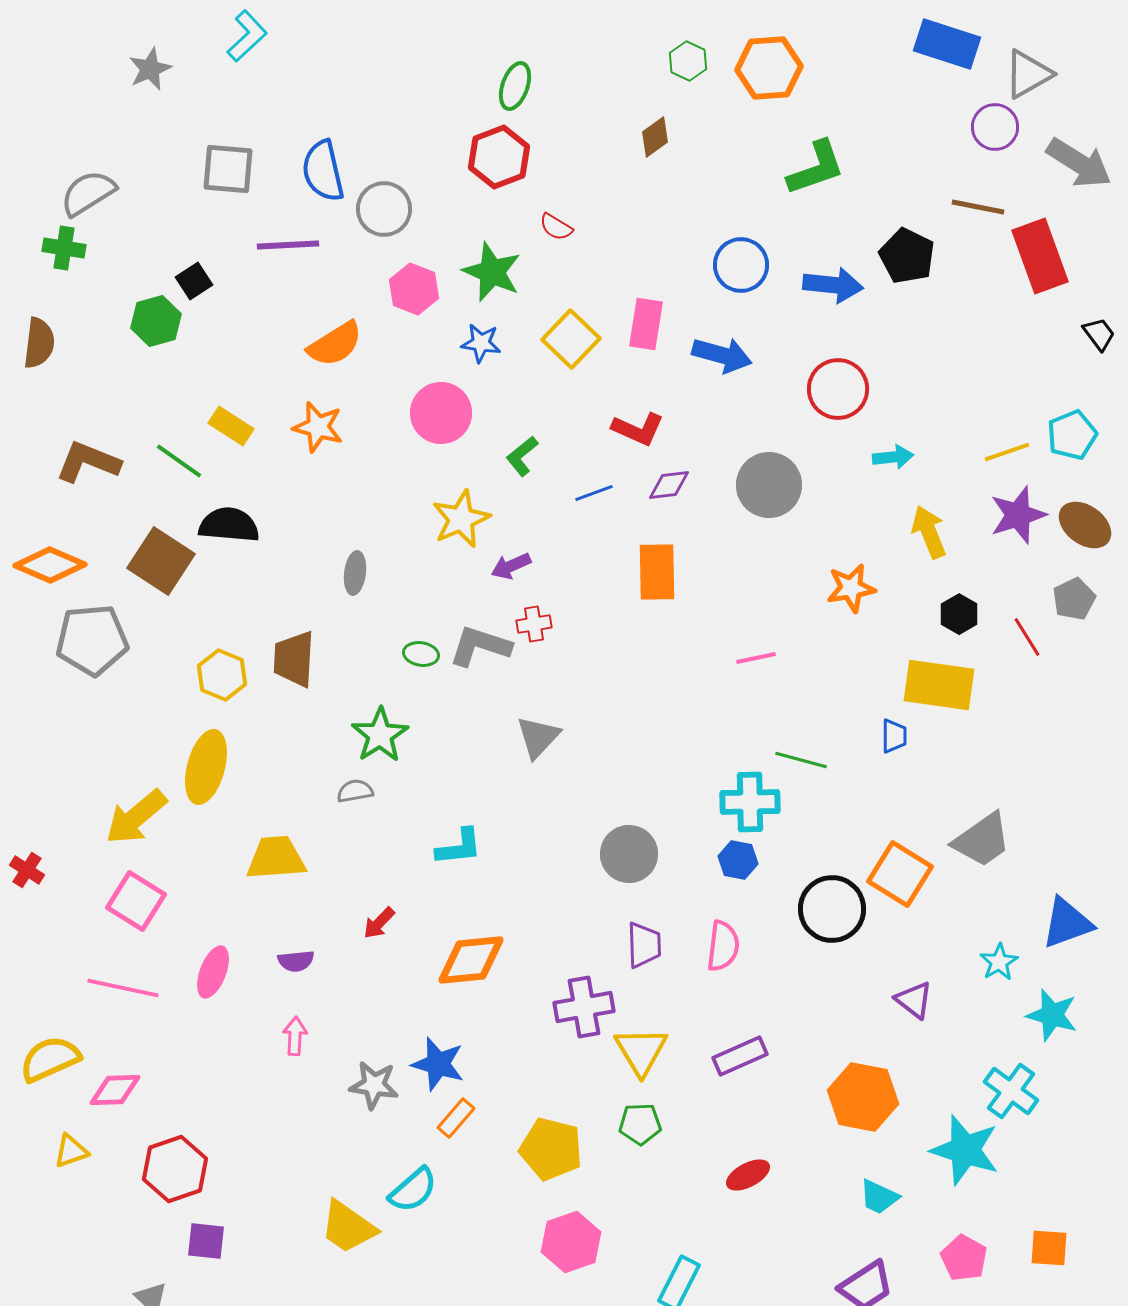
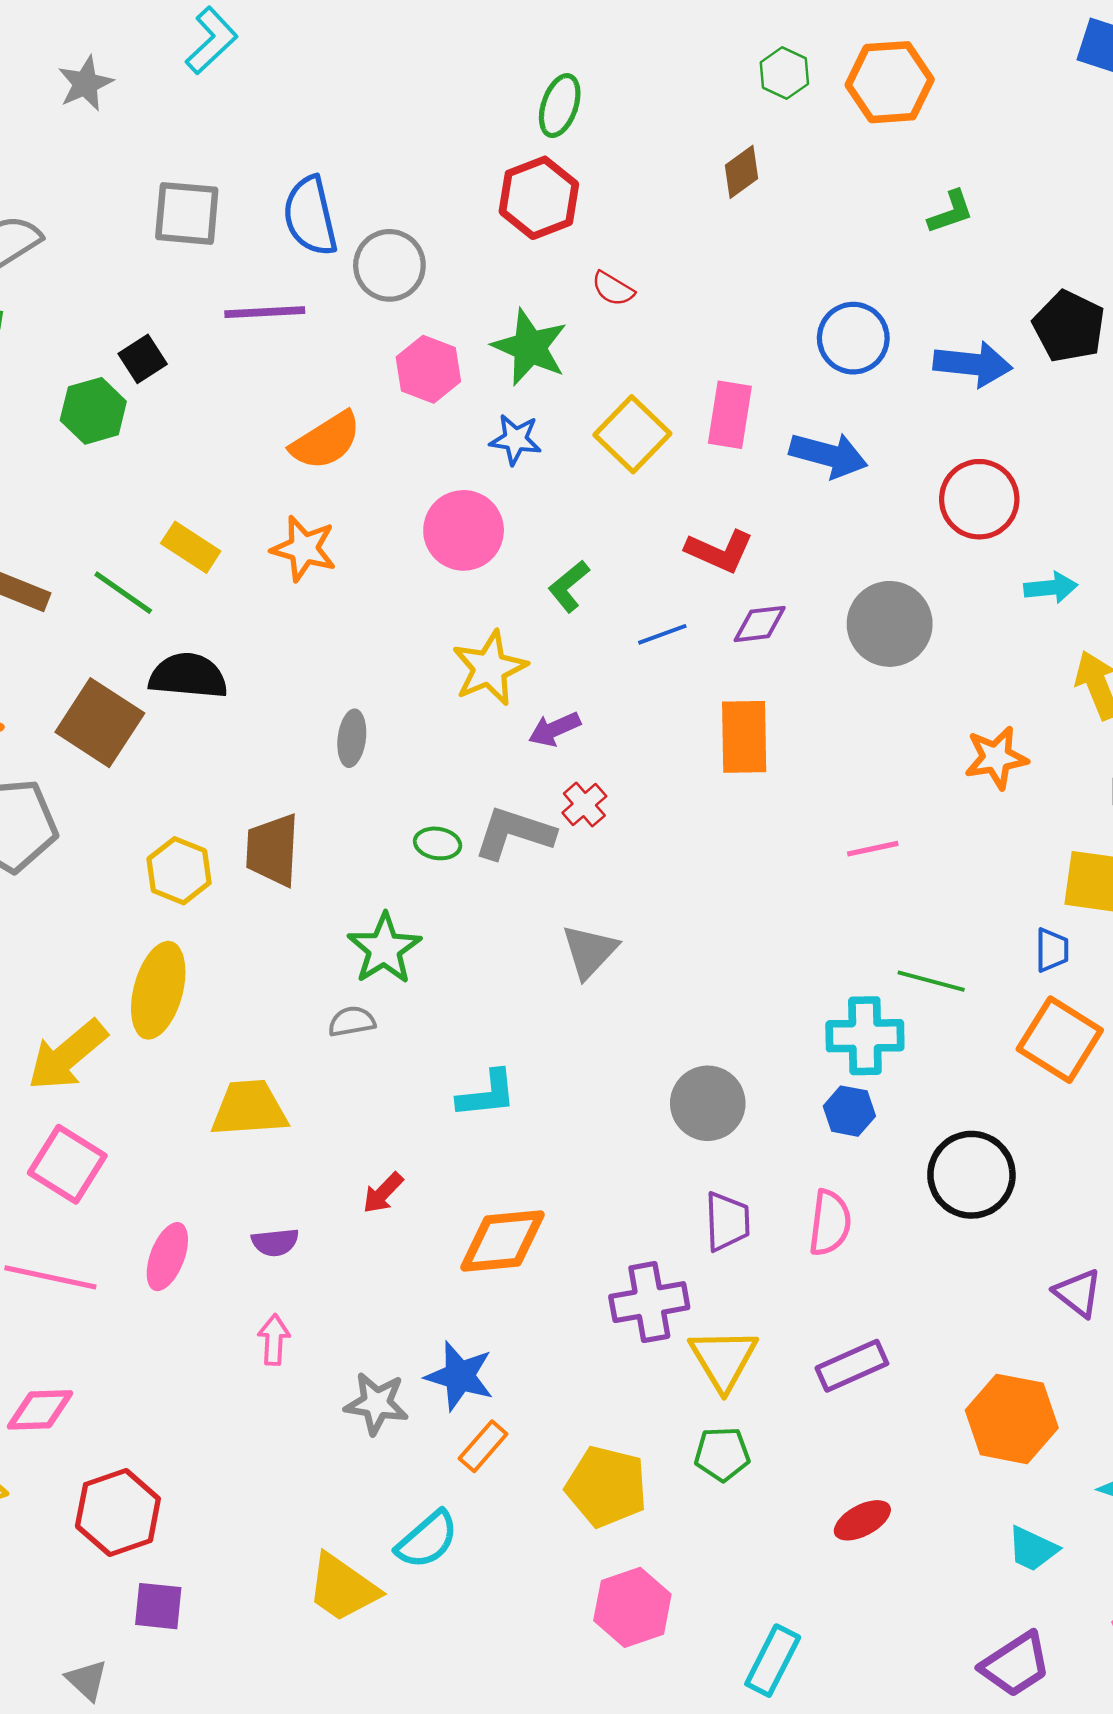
green L-shape: (816, 168) -> (951, 212), size x0.6
red cross: (534, 624) -> (584, 804), turned -32
orange square: (900, 874) -> (1060, 1040), moved

